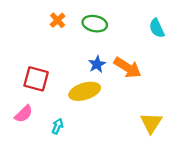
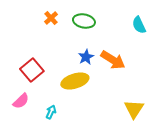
red square: (36, 79) -> (32, 70), turned 35

